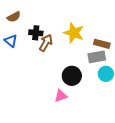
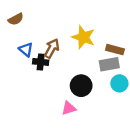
black cross: (36, 33) -> (41, 62), moved
blue triangle: (11, 41) -> (26, 50), moved

